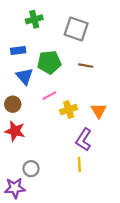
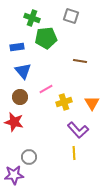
green cross: (34, 19) -> (32, 18), turned 35
gray square: (76, 29) -> (71, 16), moved, size x0.7
green pentagon: (49, 62) -> (46, 38), moved
brown circle: (13, 104) -> (20, 97), moved
purple L-shape: (84, 140) -> (78, 130), turned -75

